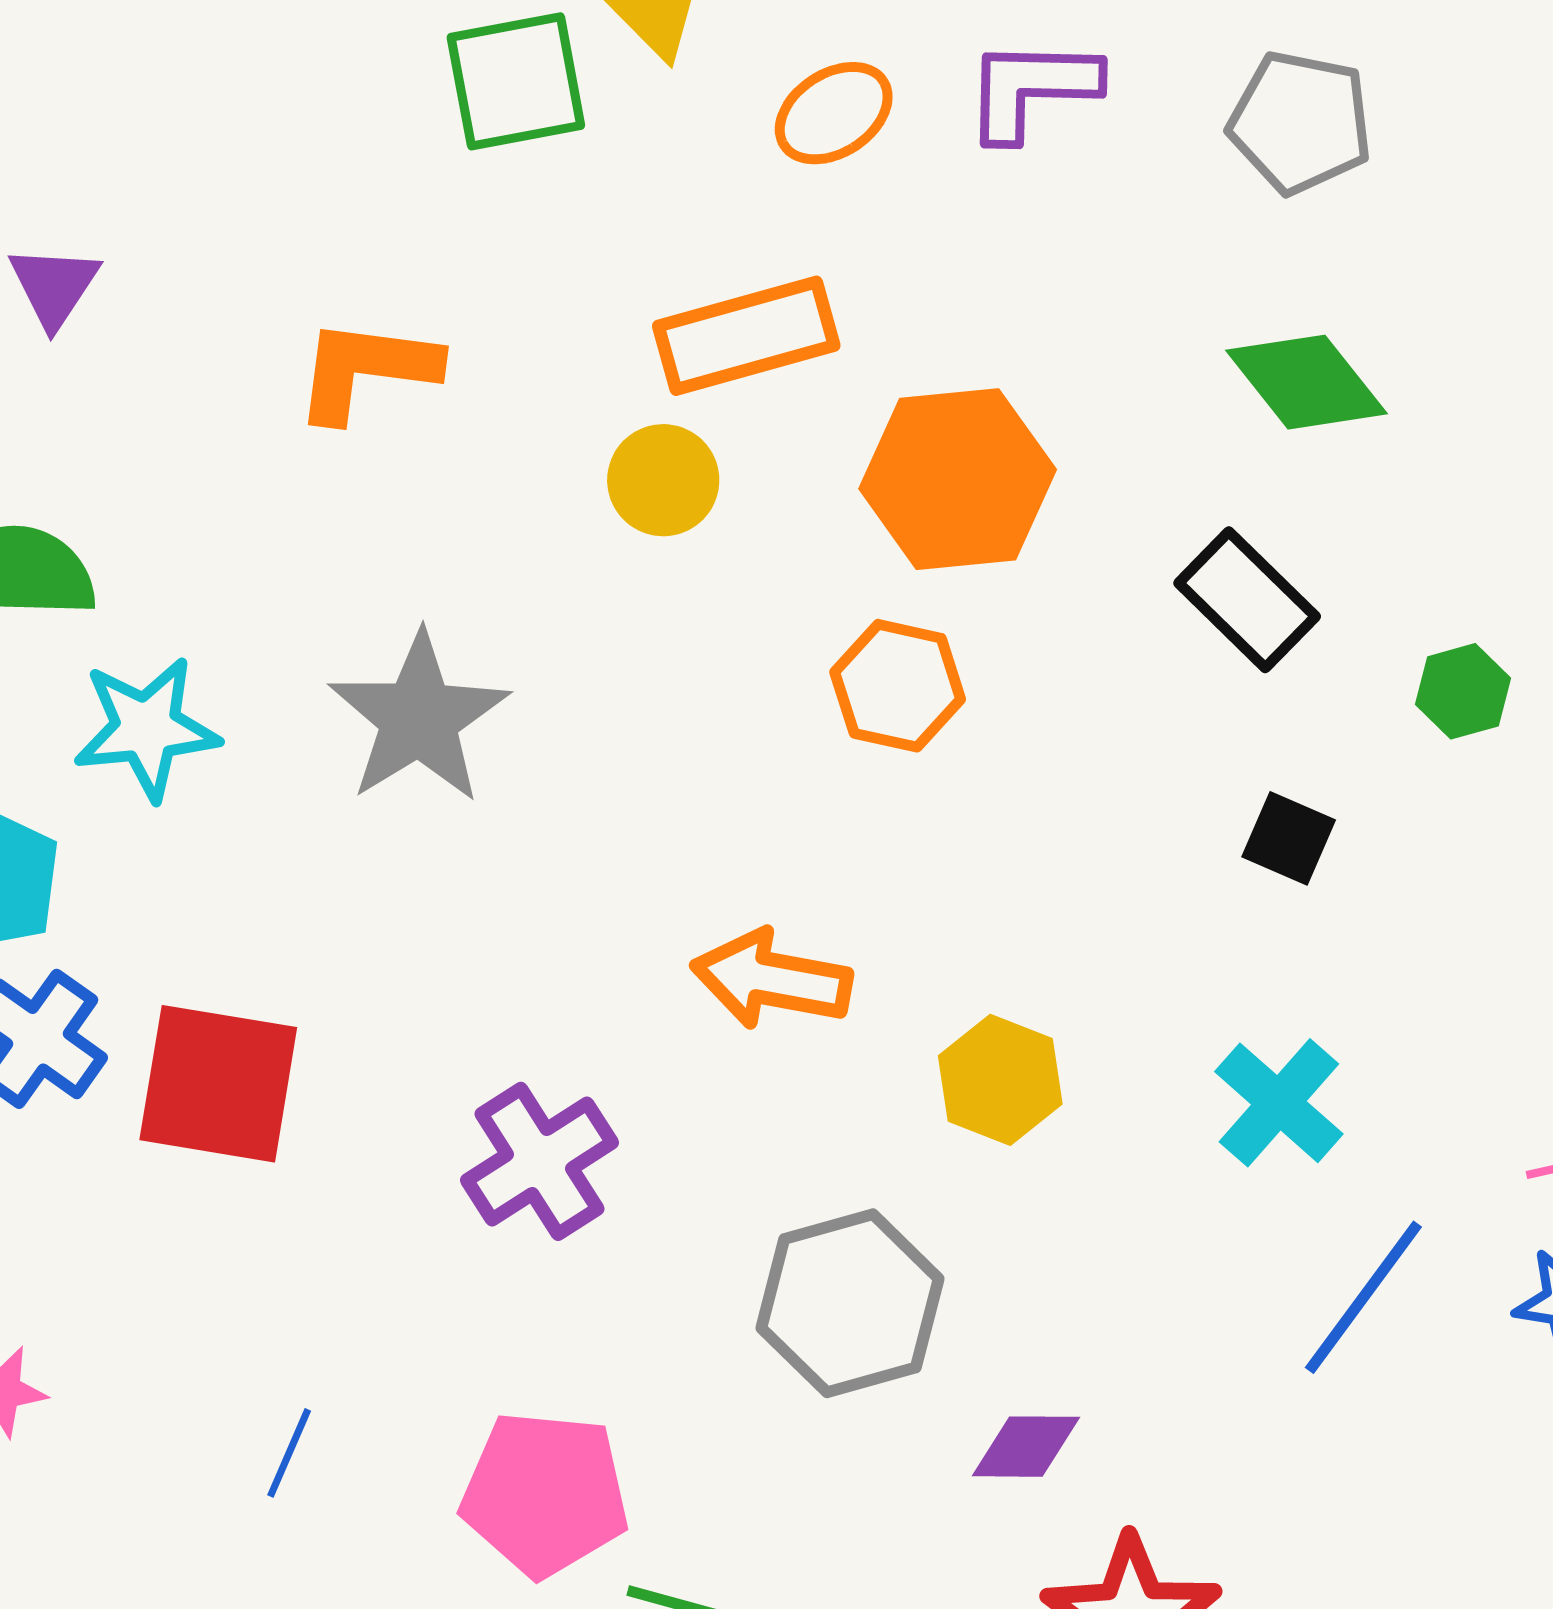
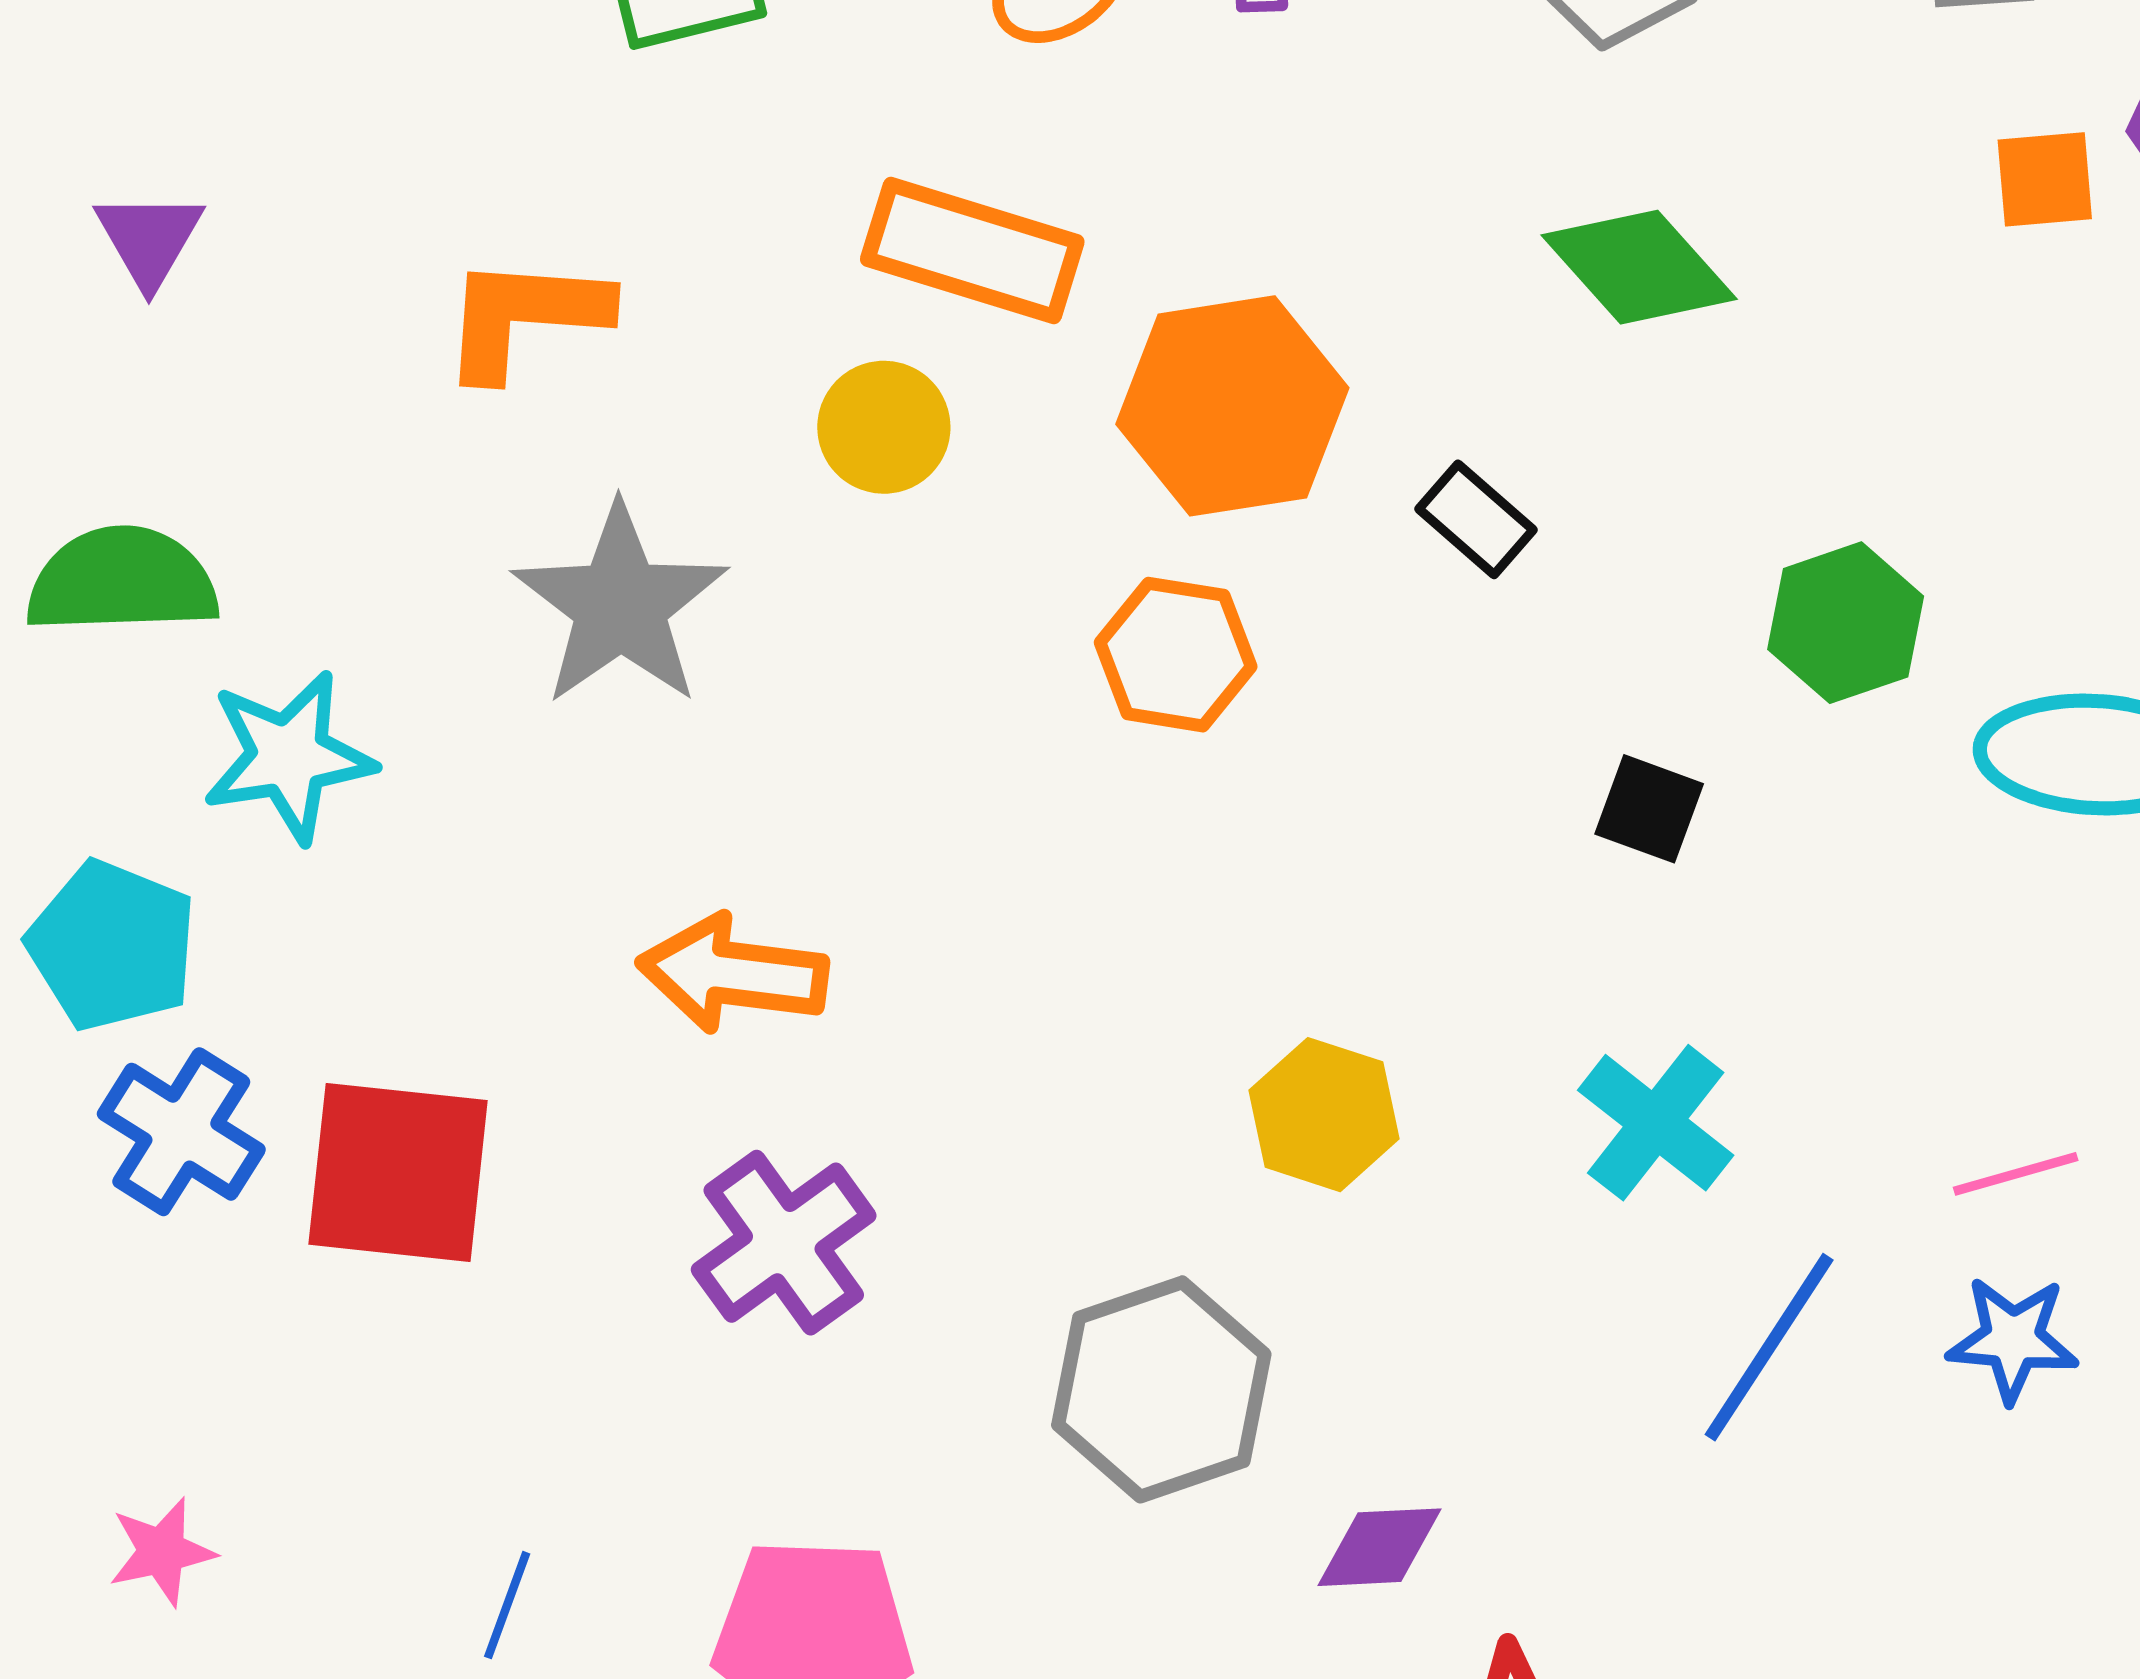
orange rectangle: (746, 336) -> (972, 250), turned 36
black rectangle: (1247, 600) -> (1476, 519), moved, size x0.7
green hexagon: (1463, 691) -> (1846, 623), size x1.4
gray star: (419, 718) -> (620, 605), moved
orange arrow: (771, 979) -> (733, 974), moved

